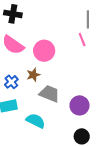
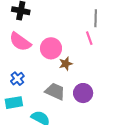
brown star: (33, 75) -> (66, 64), moved
purple circle: (80, 105) -> (83, 93), moved

